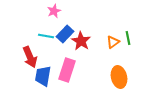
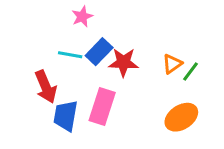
green line: (128, 38) -> (190, 71), moved, turned 48
red star: (81, 41) -> (123, 62), turned -30
orange ellipse: (119, 77) -> (181, 117), turned 70

